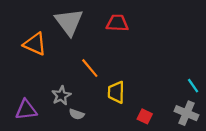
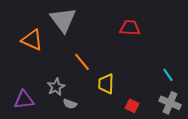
red trapezoid: (117, 23) -> (130, 28), moved
cyan line: (193, 86) -> (168, 75), moved

